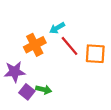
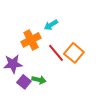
red line: (69, 46) -> (56, 53), moved
orange square: (95, 54) -> (74, 53), moved, turned 36

